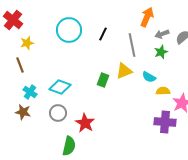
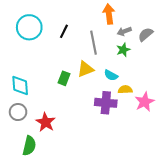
orange arrow: (147, 17) -> (109, 14), turned -30
cyan diamond: (60, 87) -> (20, 85), turned 65
purple cross: (165, 122) -> (106, 103), moved

